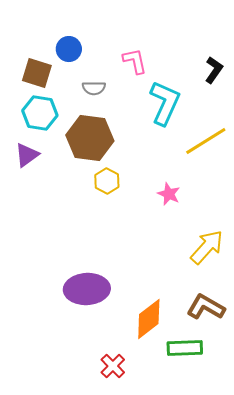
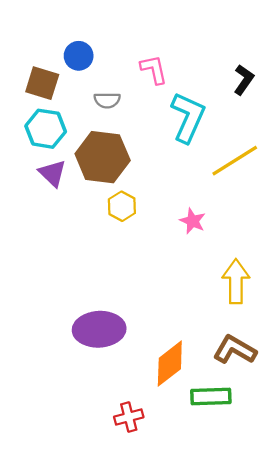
purple triangle: (27, 155) -> (52, 173), moved, turned -40
yellow arrow: (207, 247) -> (236, 281), turned -42
red cross: (113, 366) -> (129, 417), turned 30

